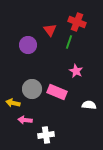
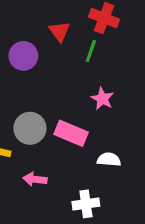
white semicircle: (89, 105) -> (109, 160), moved
pink arrow: (25, 120) -> (35, 179), moved
white cross: (46, 135) -> (86, 204), moved

